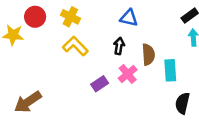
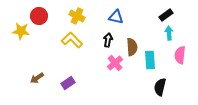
yellow cross: (70, 17) -> (77, 16), moved
purple rectangle: (100, 84) -> (68, 83), moved
brown arrow: (28, 102) -> (37, 78), moved, size x0.6

